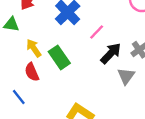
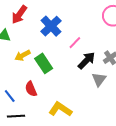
yellow arrow: (34, 48) -> (23, 55), turned -84
red semicircle: (32, 72) -> (31, 89), moved

